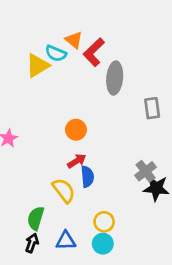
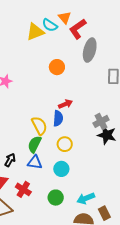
orange circle: (76, 130) -> (57, 67), moved
red arrow: (77, 161) -> (66, 104), moved
green semicircle: (36, 218) -> (35, 144), moved
yellow circle: (104, 222) -> (65, 144), moved

